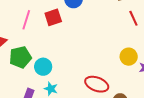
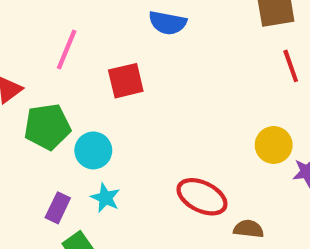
red square: (53, 17) -> (126, 81), moved

